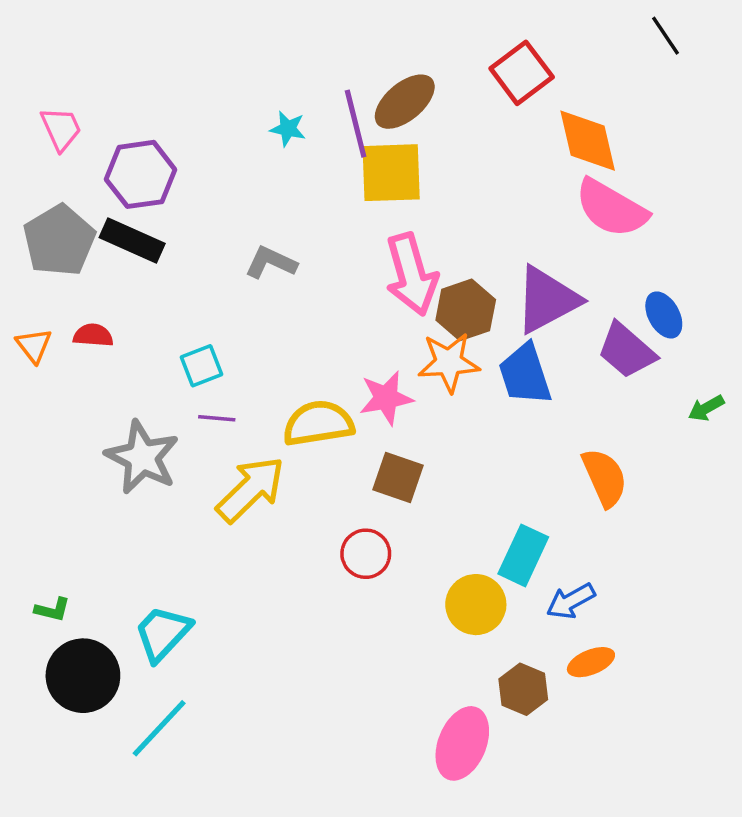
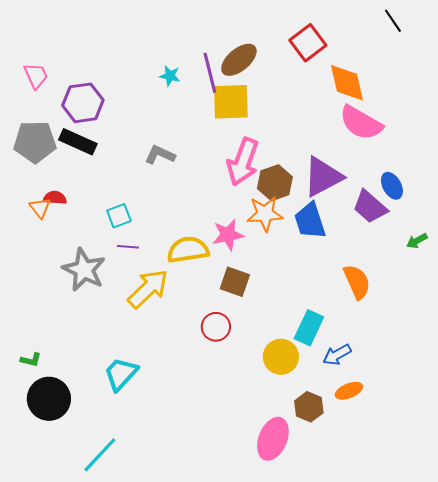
gray pentagon: (59, 240) -> (35, 142), turned 30
pink arrow: (411, 274) -> (243, 162), turned 36
orange triangle: (34, 345) -> (40, 208), moved
cyan trapezoid: (163, 633) -> (121, 374), moved
cyan line: (159, 728) -> (100, 455), moved

